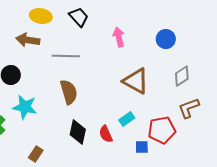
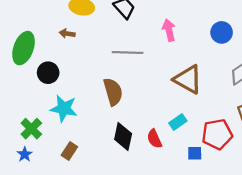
brown arrow: (28, 40) -> (67, 34), size x0.6
gray line: (66, 56) -> (128, 53), moved
brown rectangle: (36, 154) -> (69, 151), moved

